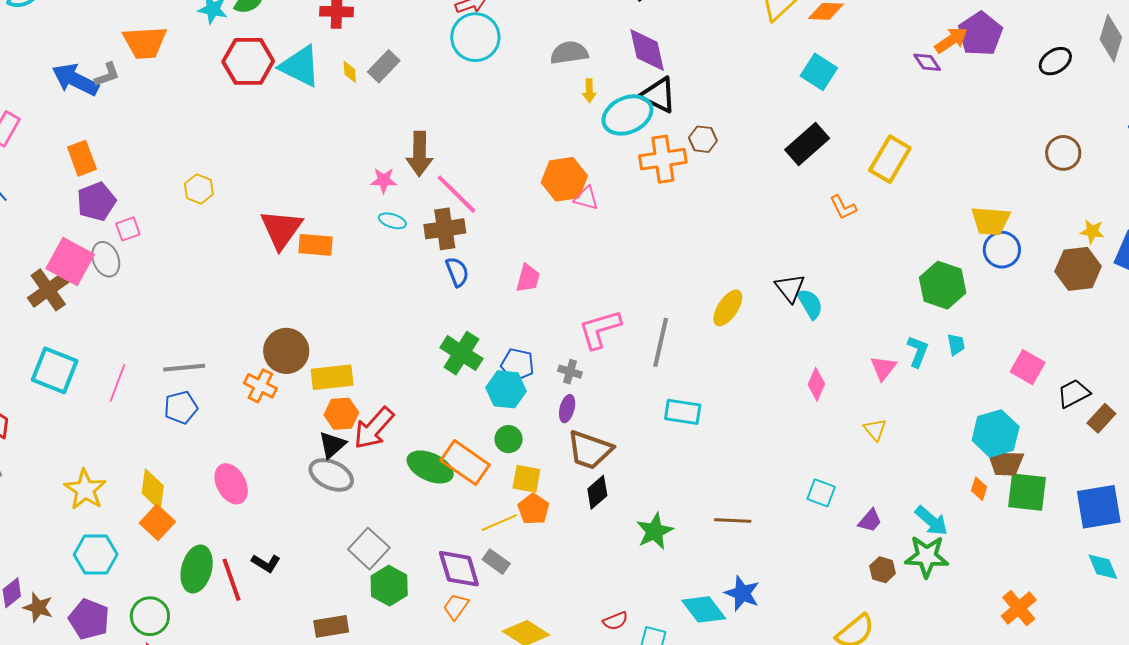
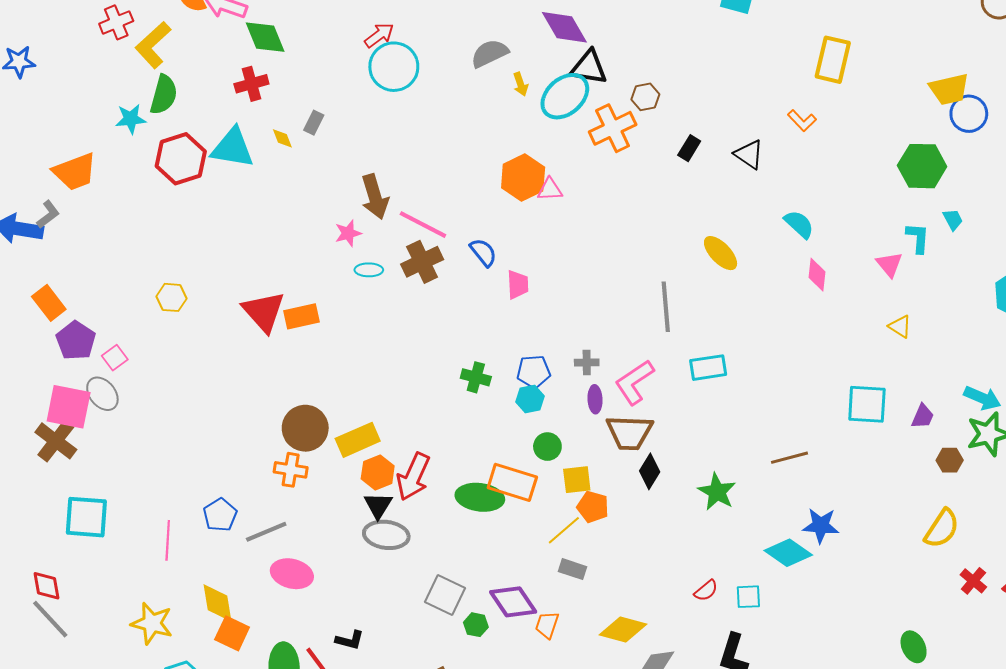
gray rectangle: (384, 66) -> (314, 123), size x0.7
black rectangle: (807, 144) -> (689, 148), moved, size x0.6
blue semicircle: (457, 272) -> (483, 252), moved
black triangle: (790, 288) -> (749, 154), moved
yellow ellipse: (728, 308) -> (721, 253), turned -60
pink L-shape: (600, 329) -> (634, 382), moved
green cross: (461, 353) -> (476, 377), size x0.7
gray line: (184, 368) -> (266, 532), moved
pink line: (118, 383) -> (168, 540), moved
pink diamond: (816, 384) -> (817, 275), moved
cyan hexagon: (506, 389) -> (530, 399), size x0.7
pink ellipse: (231, 484) -> (292, 574), turned -30
cyan square: (821, 493) -> (867, 404), size x1.5
purple diamond: (459, 569) -> (513, 602), moved
green hexagon: (389, 586) -> (476, 625), size x0.6

